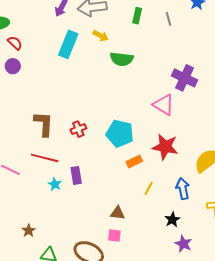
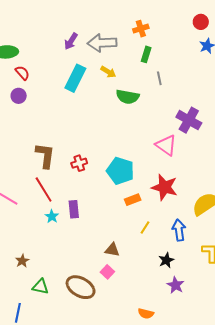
gray line: (169, 19) -> (159, 78), moved
red line: (45, 158) -> (44, 190), turned 40
pink square: (114, 235) -> (107, 272), turned 32

